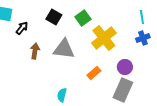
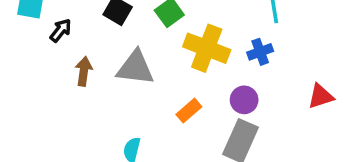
yellow cross: (104, 38) -> (207, 48), turned -30
blue cross: (143, 38) -> (260, 52), moved

